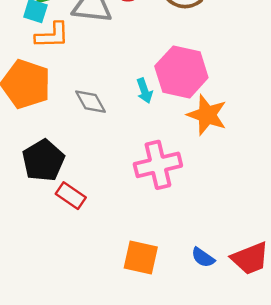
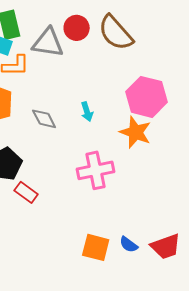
pink hexagon: (181, 72) -> (146, 97), moved
orange square: (141, 257) -> (96, 247), moved

